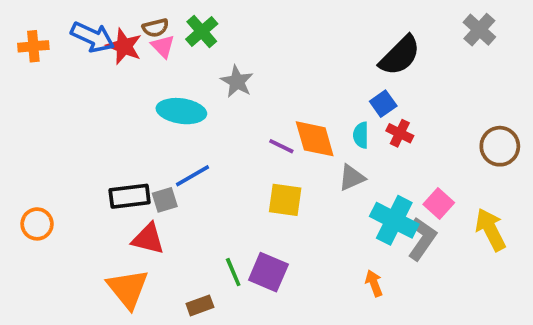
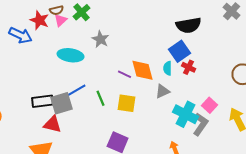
blue arrow: (93, 37) -> (21, 35), moved
pink triangle: (163, 46) -> (61, 20), turned 32
black semicircle: (400, 56) -> (189, 25), turned 35
blue square: (383, 104) -> (180, 51), size x1.5
gray square: (165, 200) -> (62, 103), size x1.6
green line: (233, 272) -> (101, 98), moved

